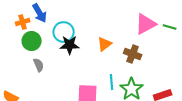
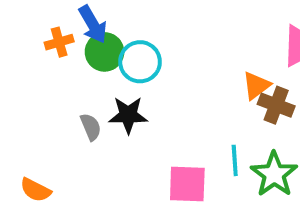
green circle: (32, 41) -> (105, 52), moved
orange triangle: (105, 44) -> (256, 85), moved
black star: (70, 45) -> (128, 115), moved

